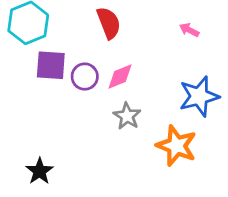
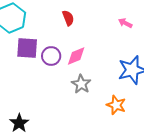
red semicircle: (109, 23) -> (68, 18), size x0.7
orange star: (176, 146) -> (116, 105), size x0.7

